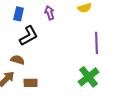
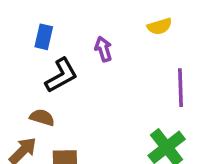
purple arrow: (50, 13) -> (103, 49), moved

